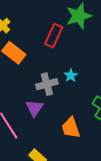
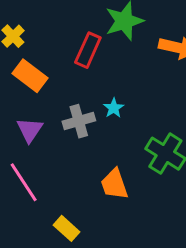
purple triangle: (34, 108) -> (30, 130), moved

